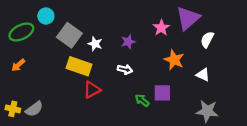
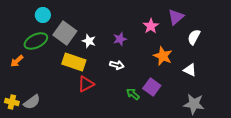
purple triangle: (188, 18) -> (176, 17), size x0.7
green ellipse: (21, 32) -> (36, 41), moved
purple square: (162, 93) -> (152, 87), turned 36

